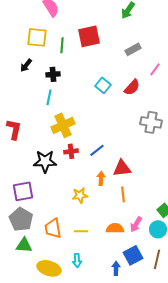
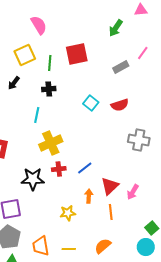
yellow square: (37, 37) -> (25, 55), turned -30
pink line: (155, 69) -> (143, 53), moved
black cross: (53, 74) -> (49, 89), moved
red semicircle: (132, 87) -> (120, 105), turned 30
red triangle: (122, 168) -> (110, 186), turned -36
pink arrow: (136, 224) -> (133, 192), moved
orange semicircle: (115, 228) -> (103, 246), turned -42

